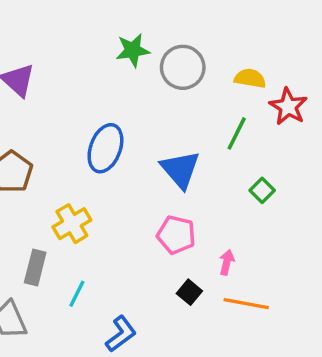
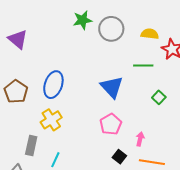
green line: (237, 133) -> (143, 65), turned 66
blue ellipse: (105, 148) -> (53, 85), moved
pink pentagon: (176, 235) -> (111, 124), turned 30

